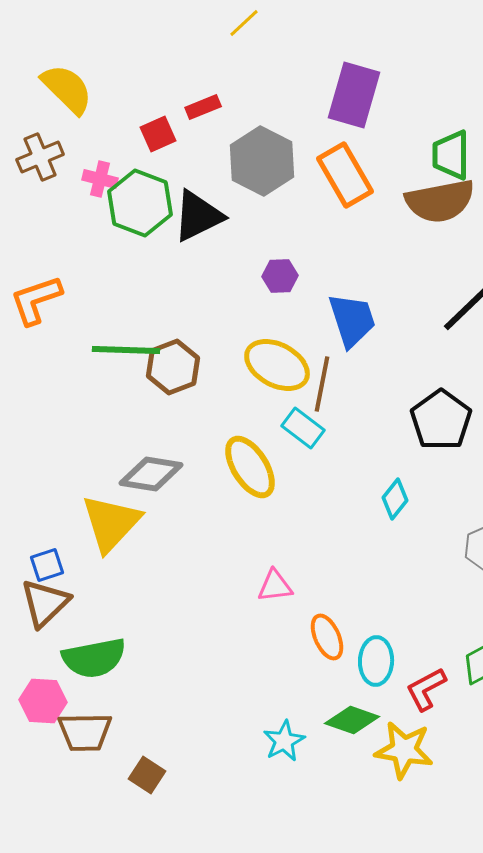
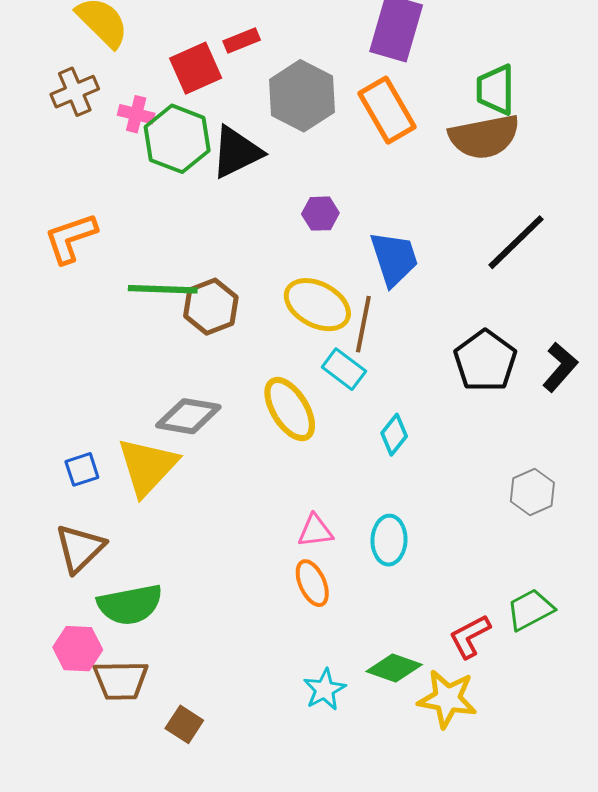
red square: (158, 134) -> (196, 68), size x1.4
cyan diamond: (395, 499) -> (394, 435), moved
blue square: (47, 565) -> (82, 469), moved
orange ellipse: (327, 637) -> (312, 583), moved
cyan ellipse: (376, 661) -> (389, 540), moved

